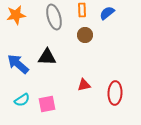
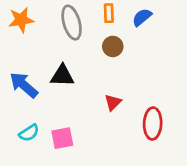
red triangle: (84, 85) -> (113, 102), moved, turned -32

